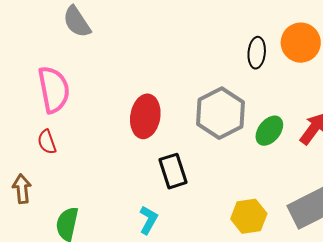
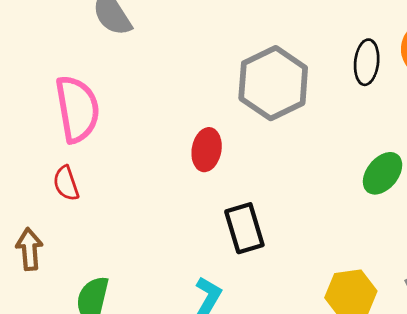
gray hexagon: (221, 113) -> (273, 83), moved
red ellipse: (145, 116) -> (207, 150), size x0.7

